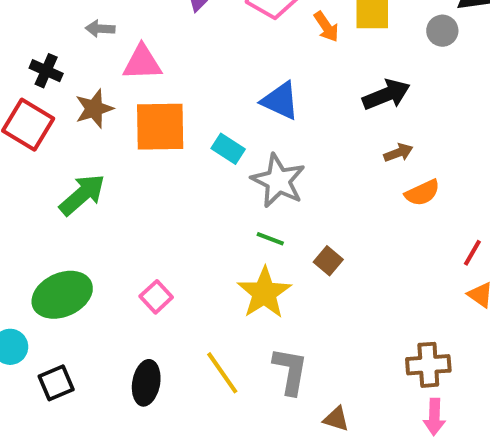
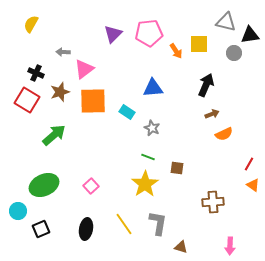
pink triangle: (142, 63) -> (84, 69), turned -35
black arrow: (386, 95) -> (206, 85), turned -45
blue triangle: (280, 101) -> (153, 88), turned -30
gray star: (278, 181) -> (152, 128), size x0.6
brown square: (328, 261) -> (177, 168), turned -32
brown cross: (428, 365) -> (213, 202), moved

